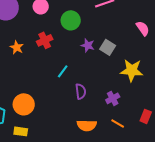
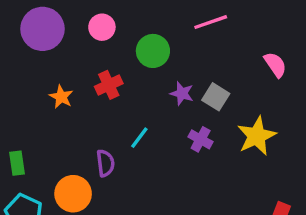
yellow star: (132, 70) -> (257, 136), turned -30
purple semicircle: (81, 91) -> (105, 163), moved
purple cross: (113, 98) -> (201, 139), moved, turned -32

